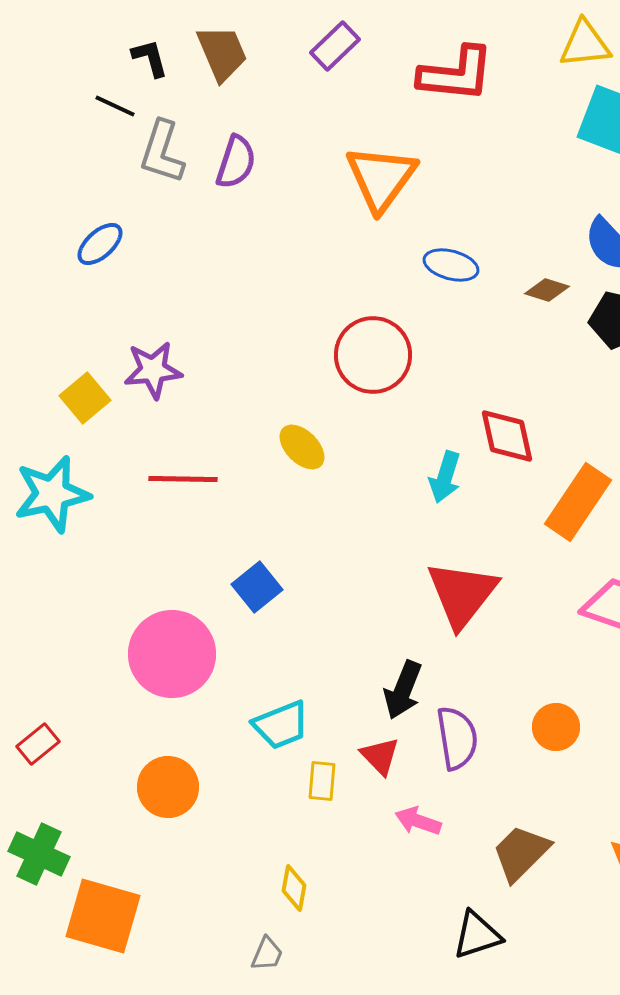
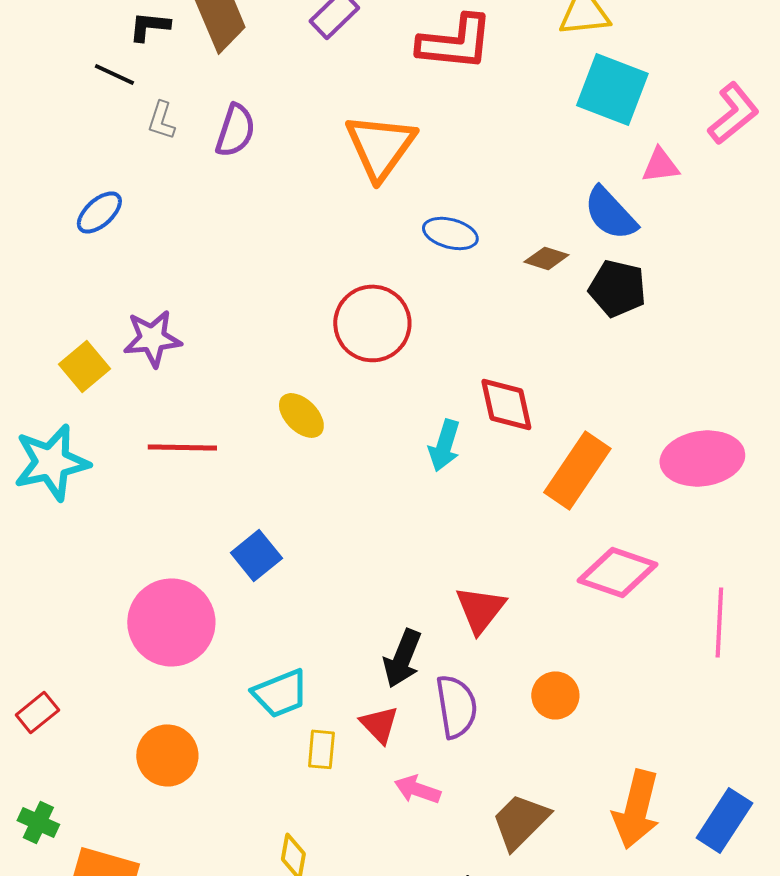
black L-shape: (150, 58) -> (149, 26), turned -69
gray L-shape: (162, 152) -> (161, 120), size x0.6
red triangle: (462, 594) -> (480, 609), moved, size x0.7
green cross: (39, 854) -> (38, 822), size x0.7

